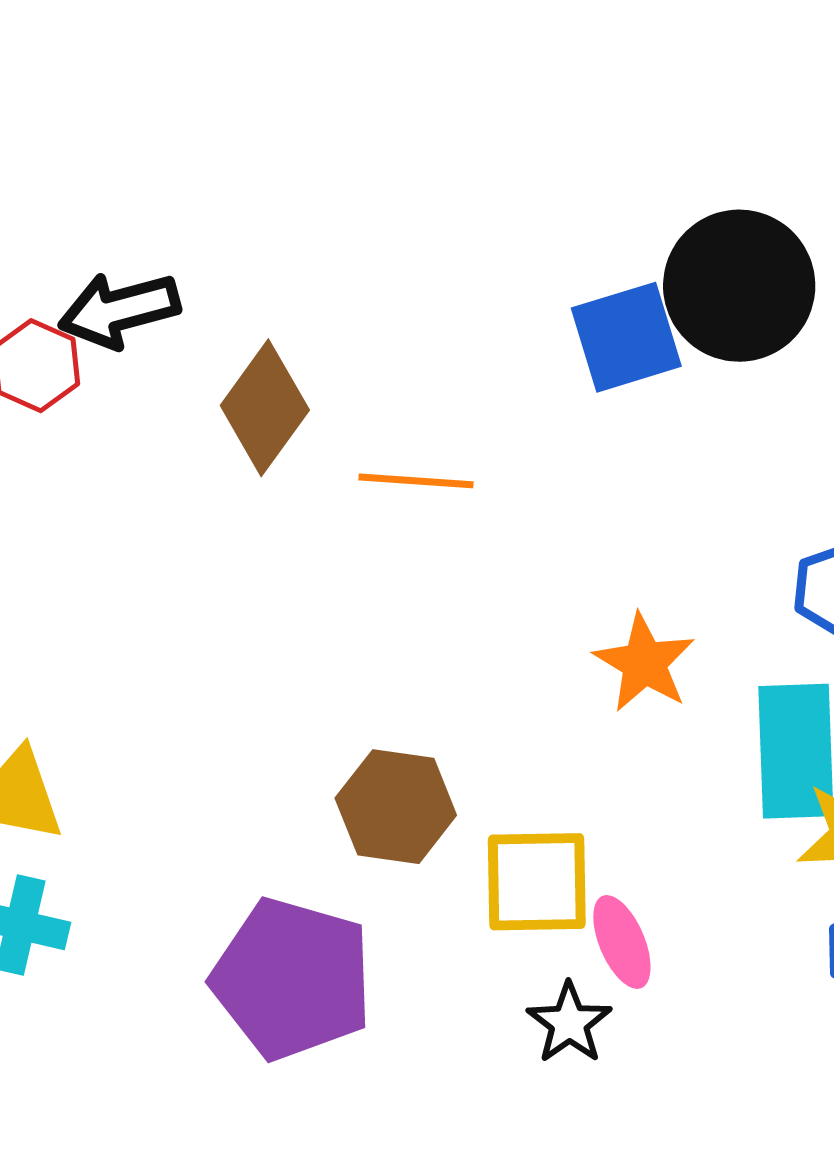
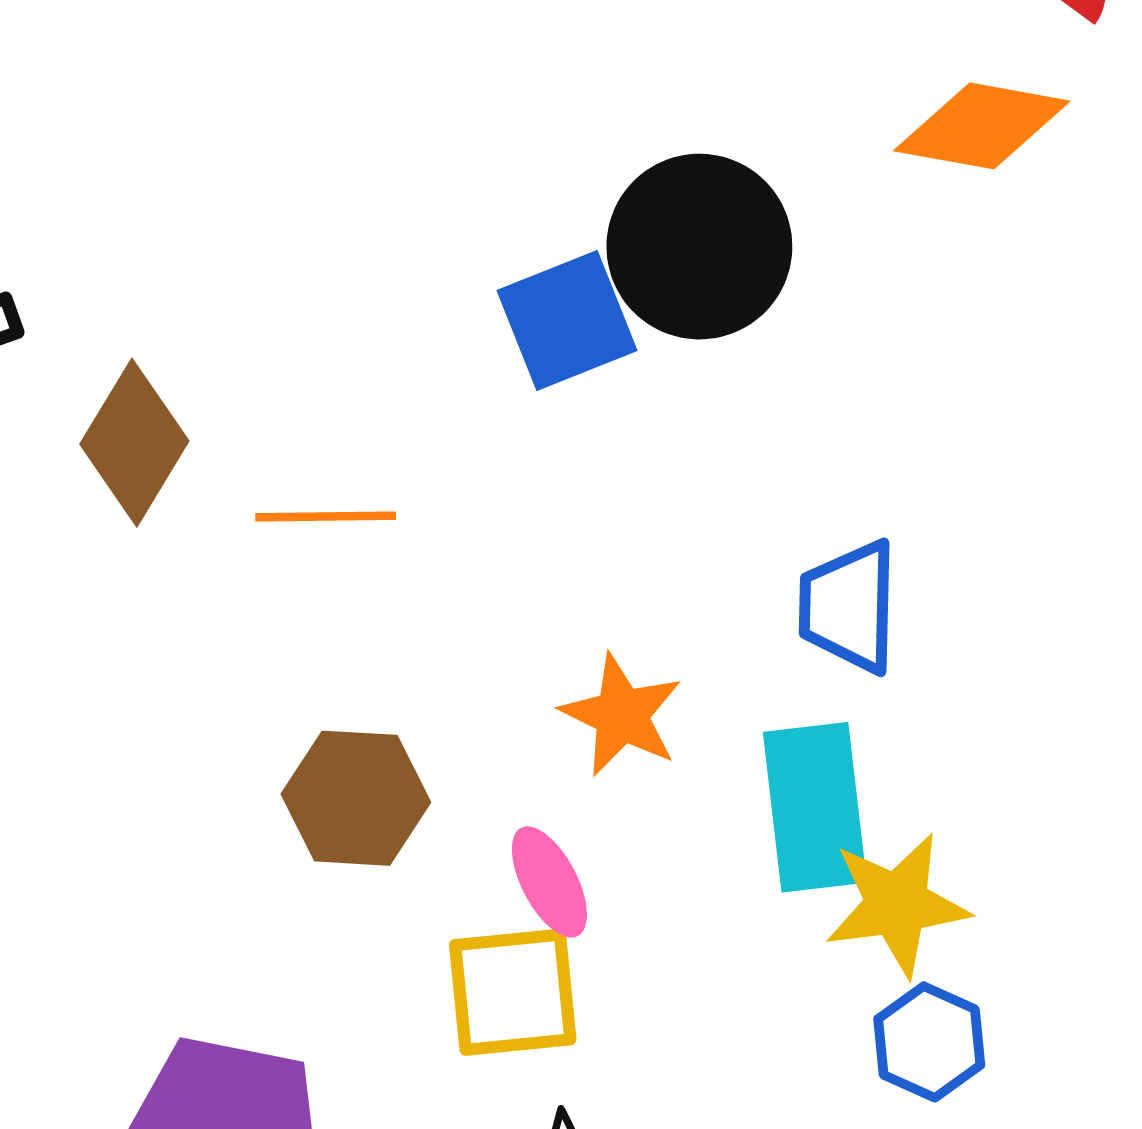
brown hexagon: (396, 807) -> (356, 798), moved
pink ellipse: (622, 942) -> (549, 882), moved

